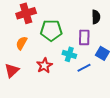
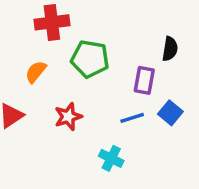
cyan cross: (69, 54) -> (111, 158), moved
blue line: (84, 68) -> (132, 118), moved

